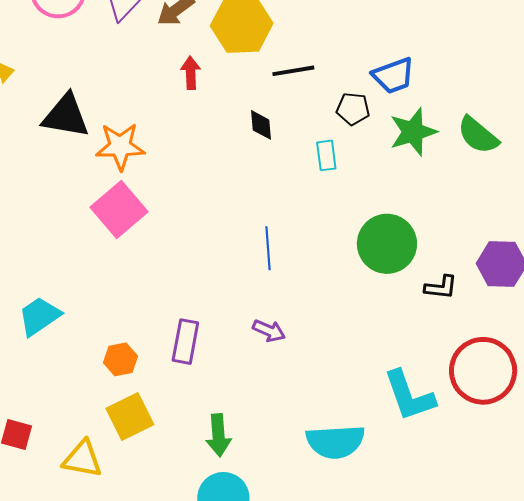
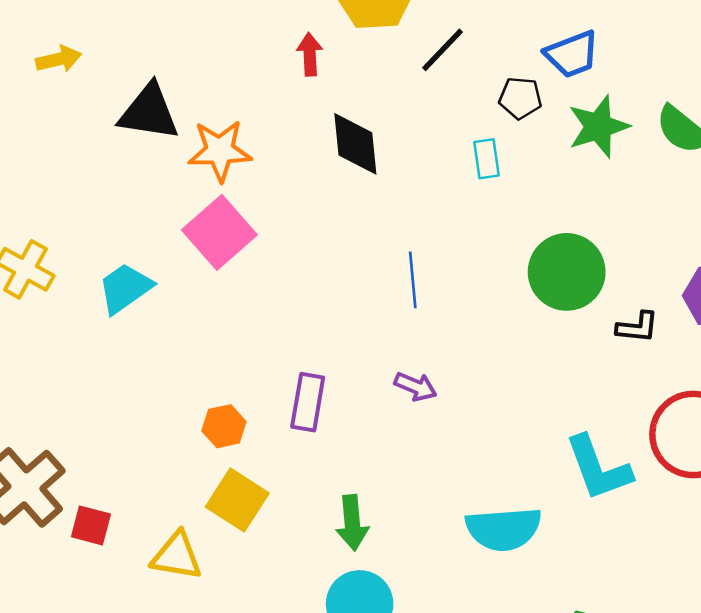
black line: (293, 71) -> (442, 50), turned -36
black diamond: (261, 125) -> (355, 144), moved, size x1.6
cyan trapezoid: (39, 316) -> (125, 288), moved
yellow square: (130, 417) -> (237, 500), turned -30

